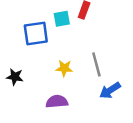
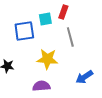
gray line: (96, 64) -> (70, 37), moved
yellow star: (64, 68) -> (47, 59), size x1.5

